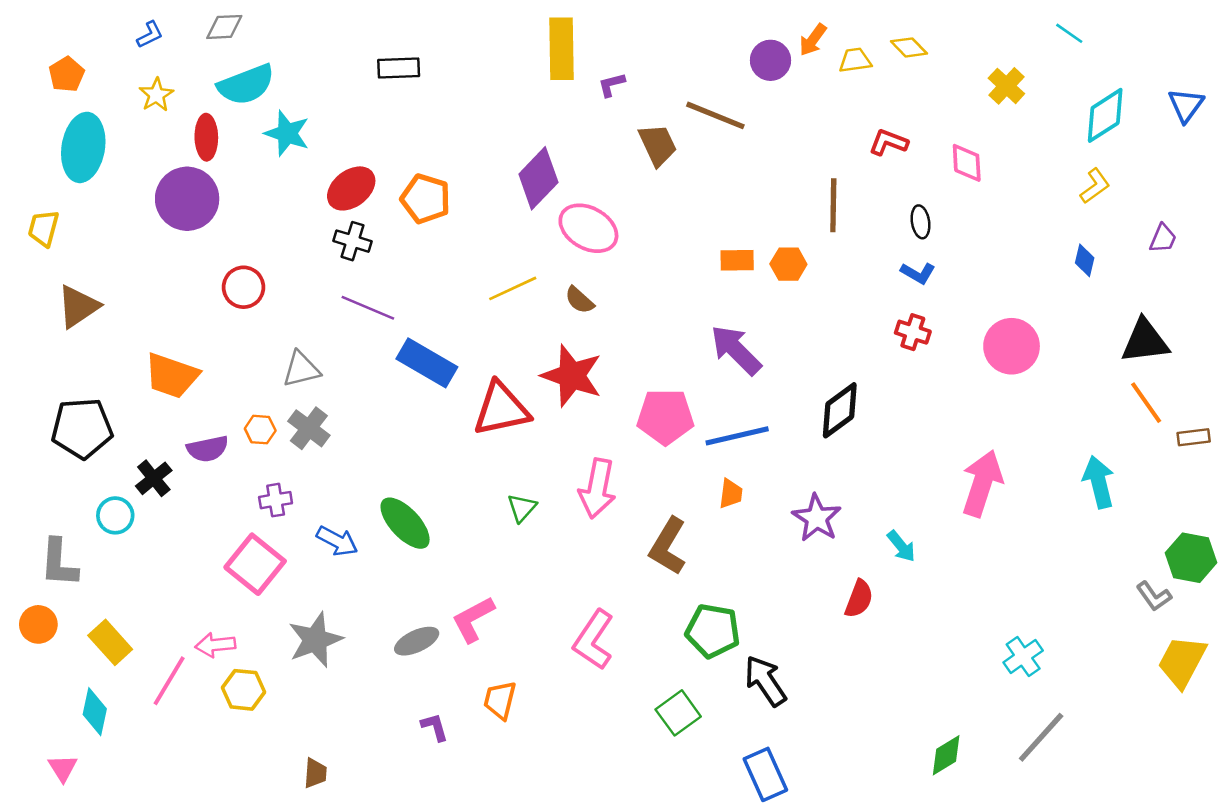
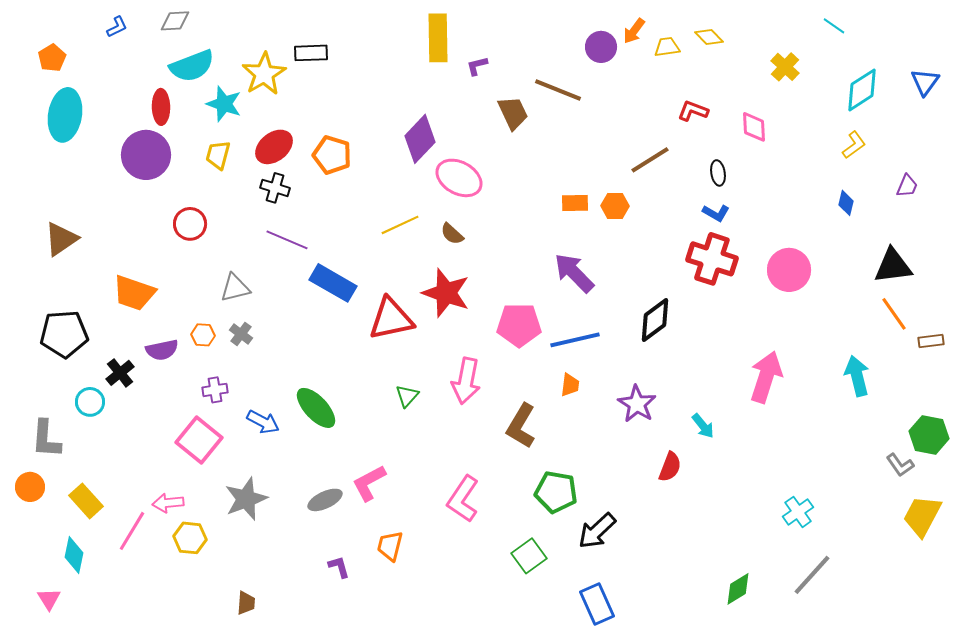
yellow star: (156, 95) -> (264, 74), moved, size x1.6
brown line: (833, 205) -> (650, 160), turned 57
yellow trapezoid: (43, 228) -> (218, 155), moved
red cross: (913, 332) -> (712, 259), size x1.8
gray cross: (309, 428) -> (241, 334), size x0.7
black arrow: (765, 681) -> (597, 531), turned -99

